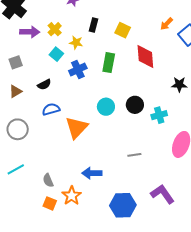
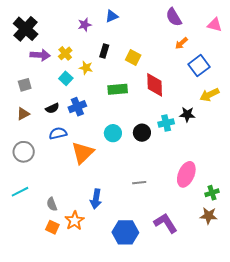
orange arrow: (167, 24) -> (181, 43), moved
green rectangle: (109, 63) -> (118, 89), turned 72
blue cross: (78, 69) -> (77, 107), moved
cyan cross: (159, 115) -> (166, 123), moved
blue arrow: (92, 173) -> (96, 199), turned -84

